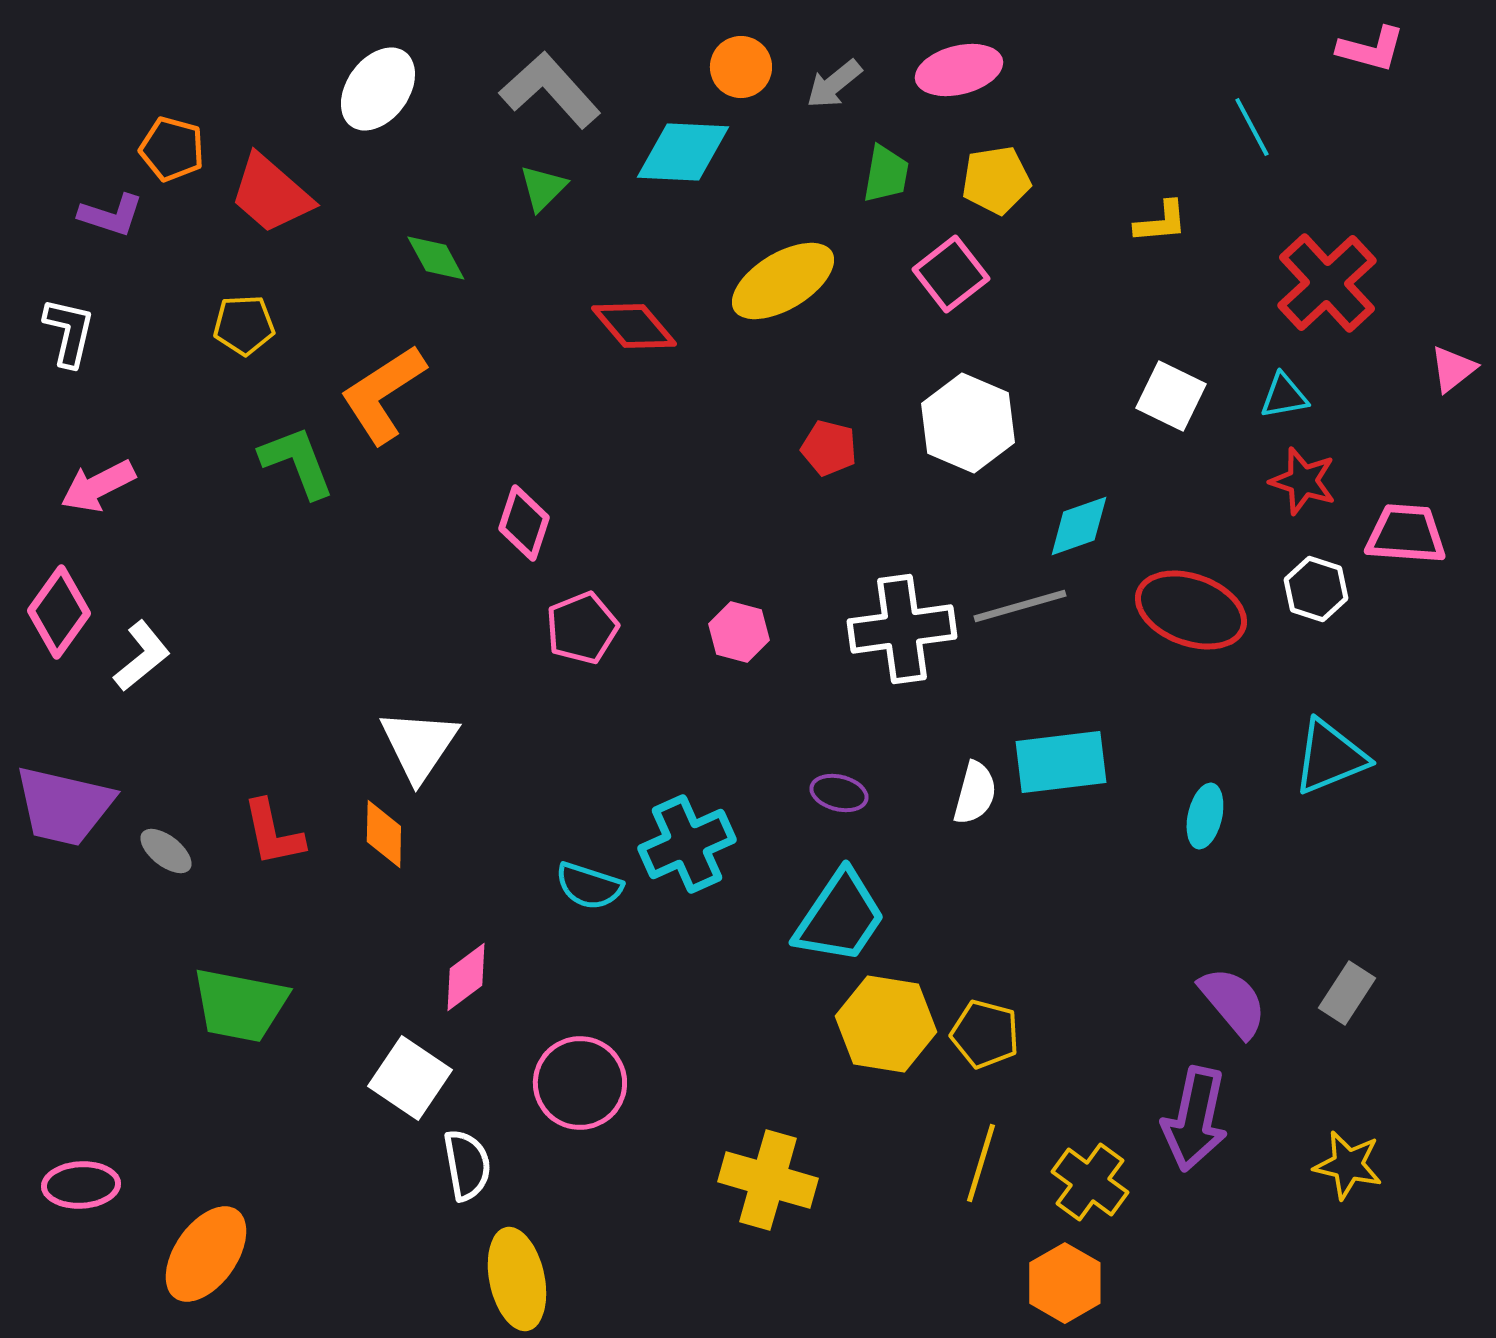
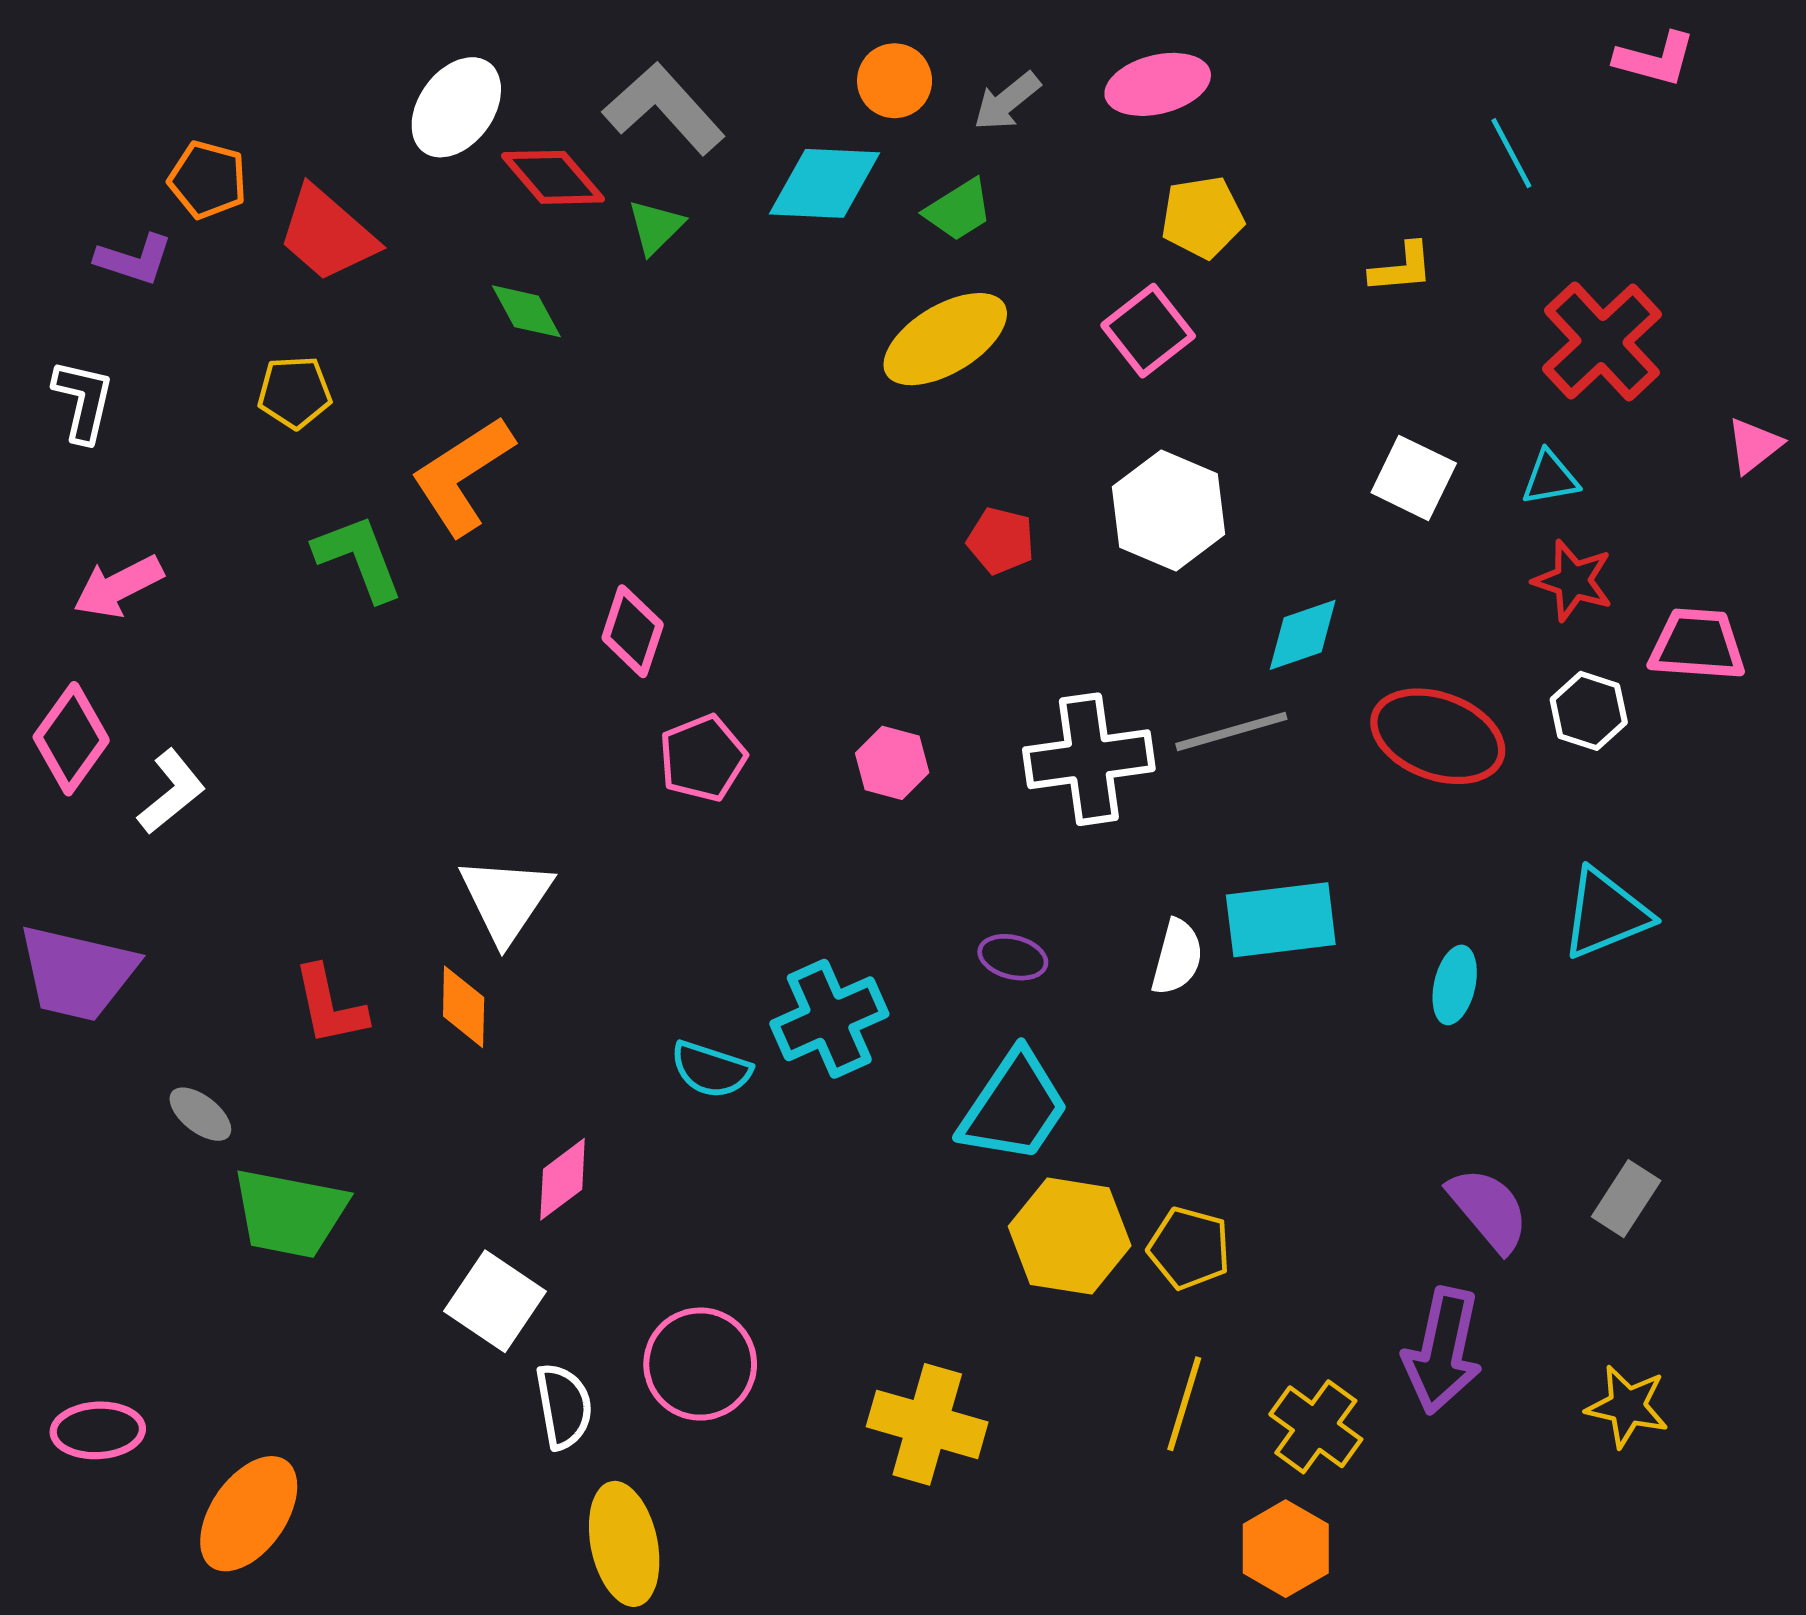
green trapezoid: (886, 174) -> (959, 210), moved, turned 48
red diamond: (634, 326) -> (553, 177), moved
gray ellipse: (166, 851) -> (200, 1114), moved
pink circle: (580, 1083) -> (700, 1364), moved

